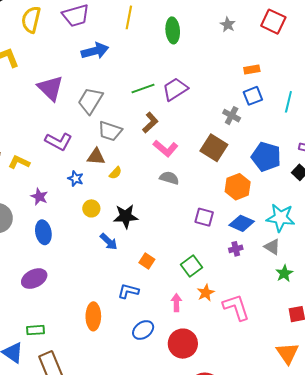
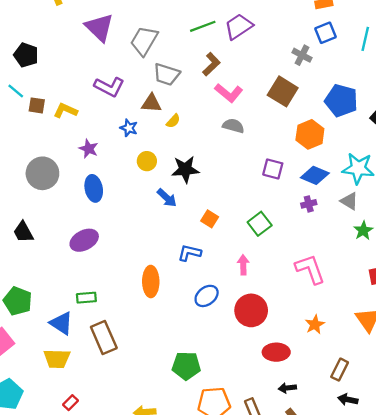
orange star: (206, 293) -> (315, 325), moved

